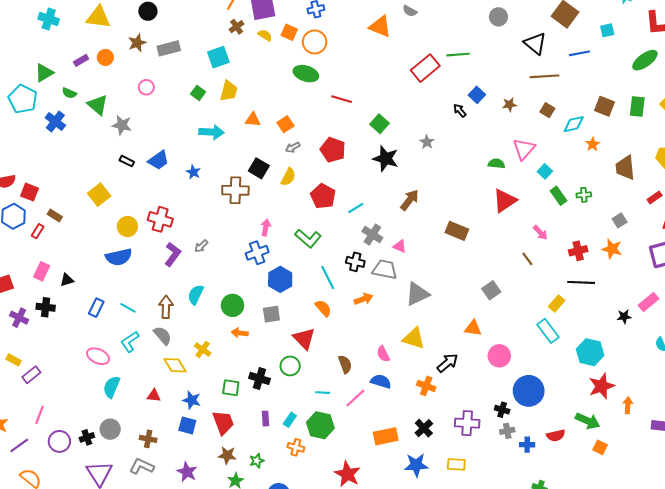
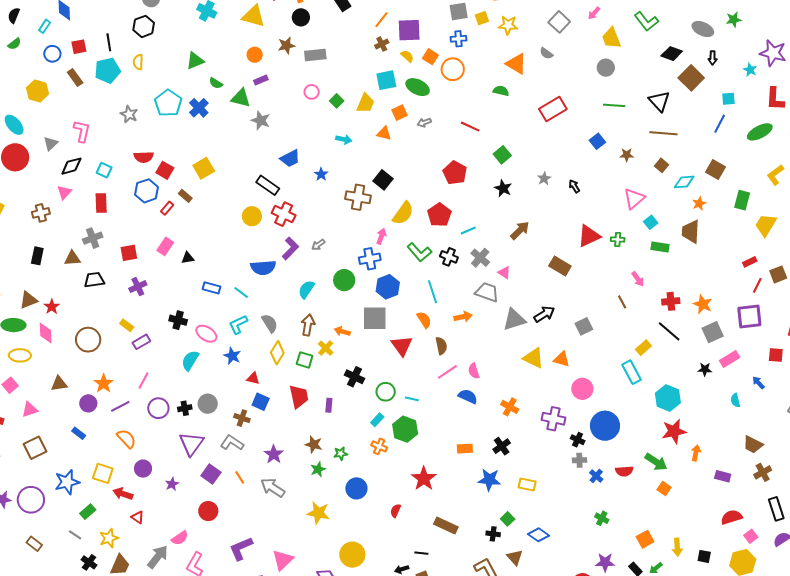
gray circle: (498, 17) -> (606, 68), moved
blue line: (580, 53) -> (720, 124), moved, turned -60
green line: (458, 55) -> (614, 105), moved
cyan square: (218, 57) -> (386, 80), moved
purple rectangle: (81, 60) -> (261, 80), moved
green ellipse: (306, 74) -> (418, 87), moved
pink circle: (146, 87) -> (312, 92), moved
cyan pentagon: (23, 99) -> (168, 103), moved
green triangle: (98, 105) -> (241, 98), turned -35
green rectangle: (637, 107) -> (742, 200), moved
black arrow: (460, 111) -> (574, 186), moved
orange square: (285, 124) -> (399, 113), moved
cyan arrow: (212, 132) -> (344, 139), size x0.7
gray arrow: (293, 147) -> (424, 122), moved
black star: (386, 159) -> (503, 188), size x0.7
black rectangle: (127, 161) -> (268, 185), moved, size x1.6
green semicircle: (496, 164) -> (501, 91), moved
brown trapezoid: (625, 168) -> (691, 232), moved
yellow semicircle: (288, 177) -> (403, 213), moved, size x1.4
yellow square: (99, 195) -> (204, 168), moved
green cross: (584, 195) -> (618, 239), moved
green rectangle: (558, 196) -> (660, 247), turned -54
red triangle: (505, 201) -> (589, 236), moved
gray square: (620, 220) -> (713, 332), moved, size x1.5
blue semicircle: (119, 257) -> (263, 268), moved
black cross: (355, 262) -> (449, 257), moved
black line: (581, 282) -> (669, 331), turned 30
green circle: (232, 305) -> (344, 280), moved
black cross: (46, 307) -> (178, 320), moved
brown arrow: (166, 307) -> (308, 325), moved
blue rectangle: (96, 308) -> (211, 288), turned 72
gray square: (271, 314) -> (375, 318), size x1.5
purple cross: (19, 318) -> (138, 287), turned 30
yellow triangle: (414, 338) -> (534, 358), moved
yellow cross: (203, 350) -> (326, 348), moved
black arrow: (447, 363) -> (544, 314), moved
brown semicircle: (345, 364) -> (441, 346), moved
yellow diamond: (175, 365) -> (277, 353), turned 55
green circle: (290, 366) -> (386, 392), moved
cyan semicircle: (112, 387) -> (190, 360), moved
green square: (231, 388) -> (305, 360), moved
pink line: (355, 398) -> (447, 372), moved
blue star: (192, 400) -> (232, 356), moved
purple rectangle: (265, 419) -> (329, 405), moved
red trapezoid: (223, 423) -> (299, 397), moved
purple cross: (467, 423) -> (553, 419), moved
blue square: (187, 425) -> (261, 402), moved
orange rectangle: (386, 436) -> (465, 449), size x0.7
blue cross: (527, 445) -> (596, 476), turned 32

